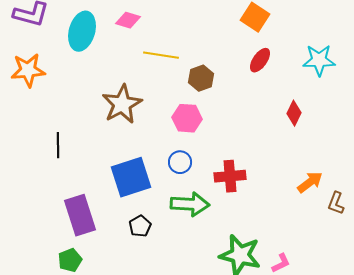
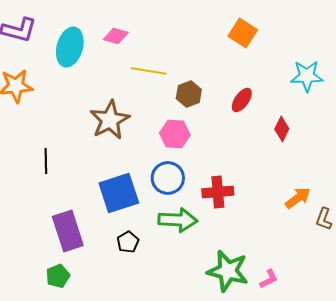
red ellipse: (260, 60) -> (242, 100), moved
blue circle: (180, 162) -> (168, 178), size x1.4

